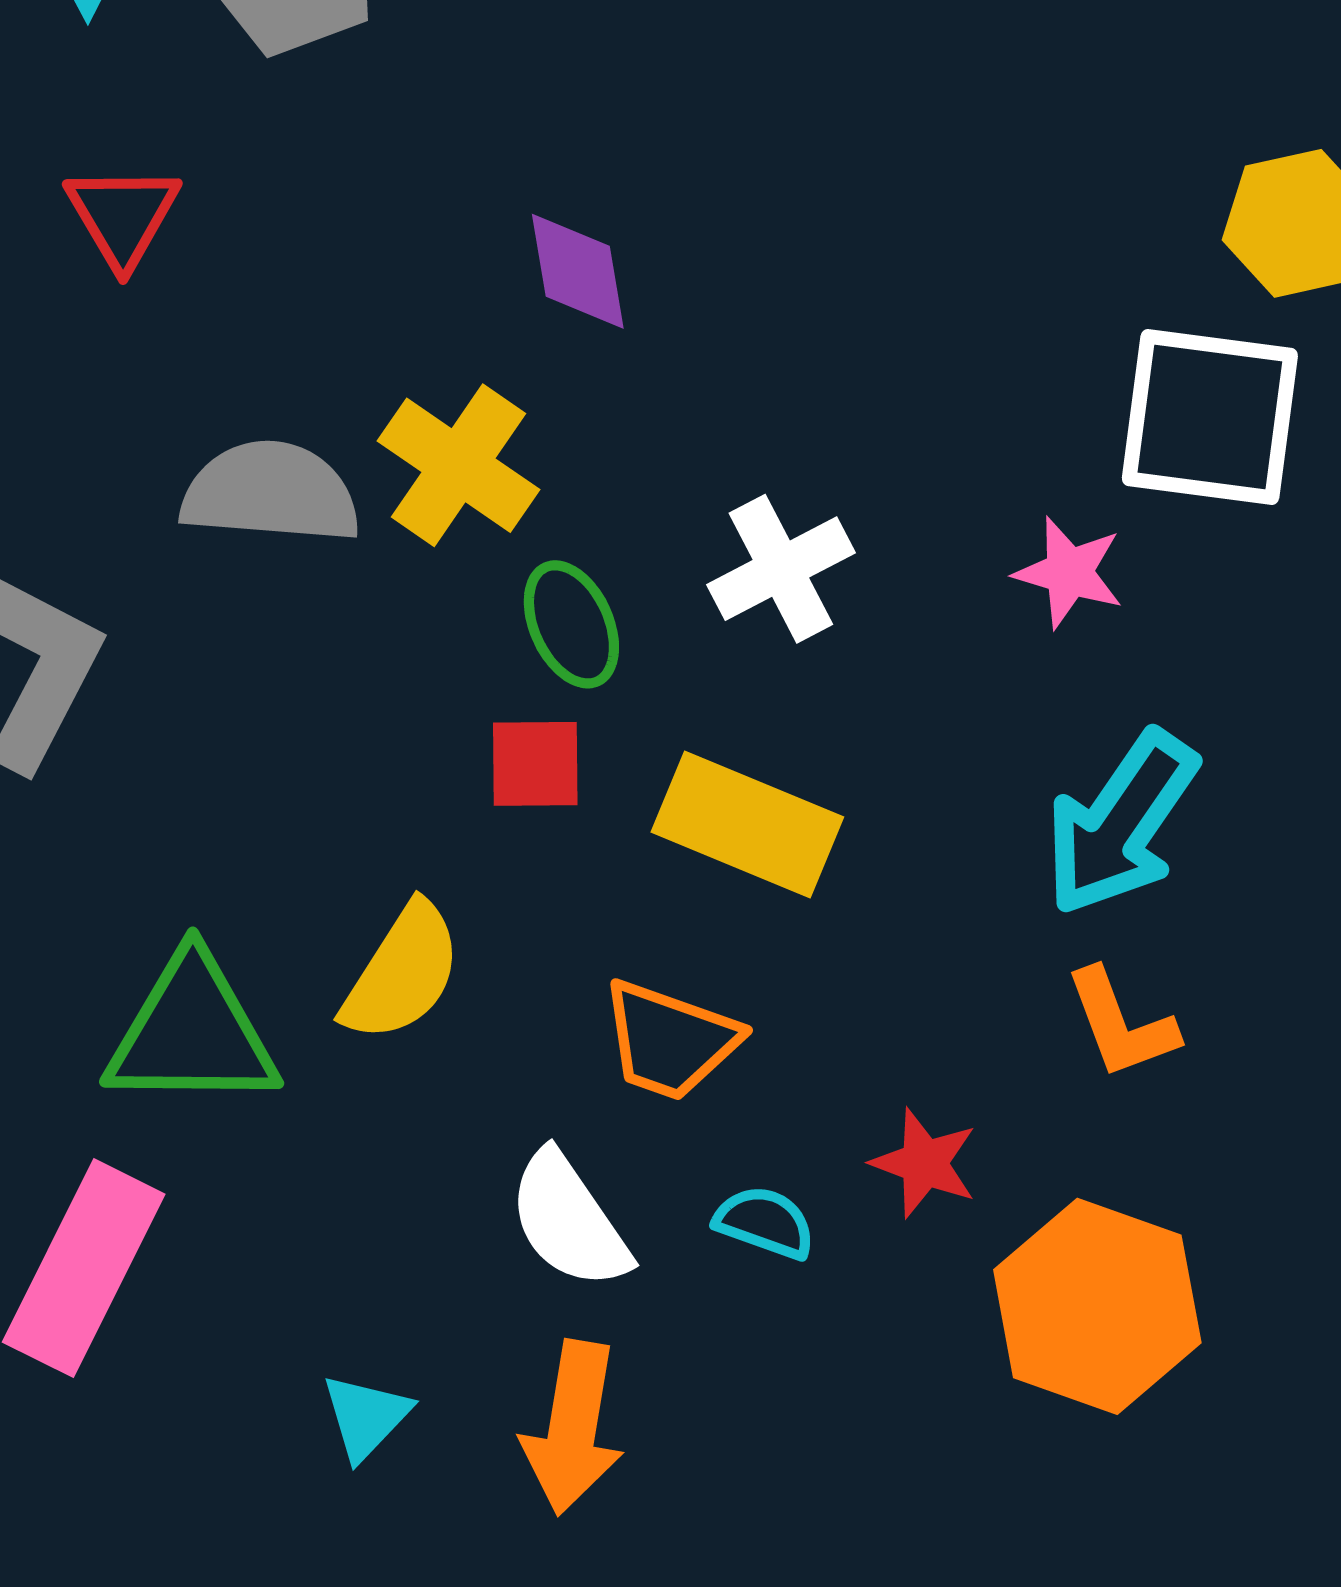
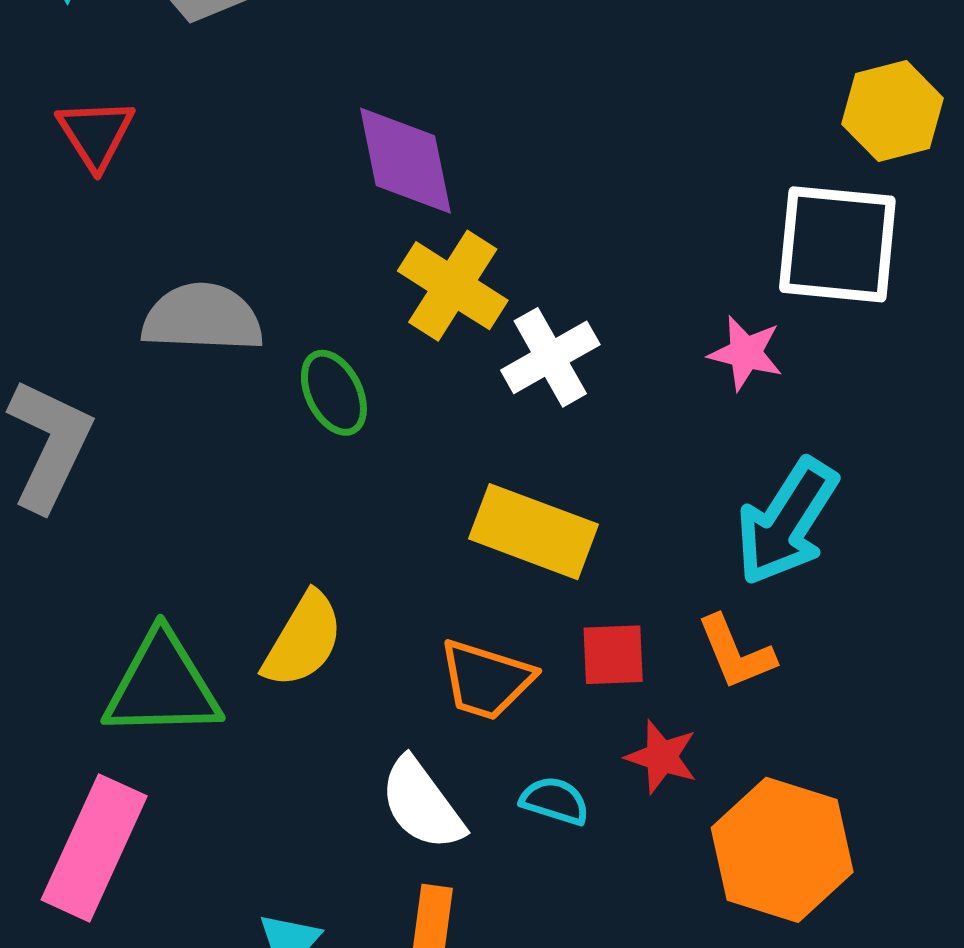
purple diamond: (578, 271) -> (405, 161), size x1.4
yellow cross: (459, 465) -> (453, 286), moved
green ellipse: (571, 624) -> (334, 393), moved
red square: (535, 764) -> (613, 655), moved
orange L-shape: (1121, 1024) -> (736, 653), moved

